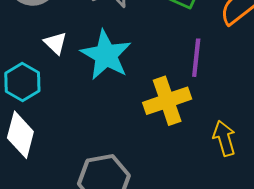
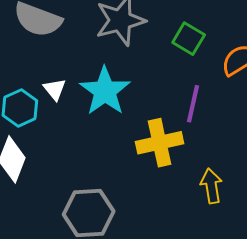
white triangle: (55, 43) -> (55, 89), moved

